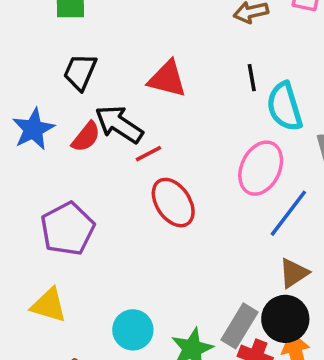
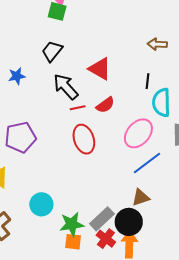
blue star: (33, 129) -> (17, 76), size x0.7
red semicircle: (86, 137) -> (105, 105), moved

